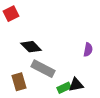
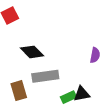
gray rectangle: (43, 69) -> (45, 76), turned -35

